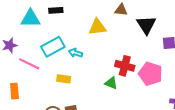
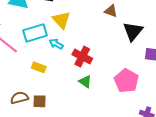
yellow triangle: (97, 27) -> (61, 20), moved, turned 42
red cross: (125, 66) -> (82, 57), moved

